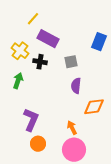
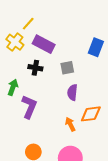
yellow cross: (20, 51) -> (15, 42), moved
purple L-shape: (31, 120) -> (29, 107), moved
orange arrow: (72, 128) -> (70, 124), moved

